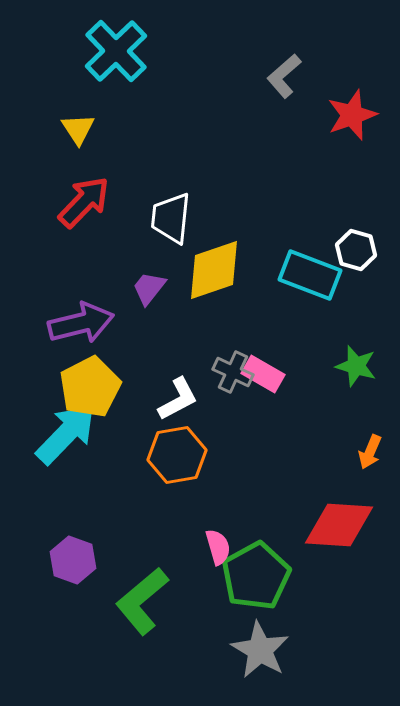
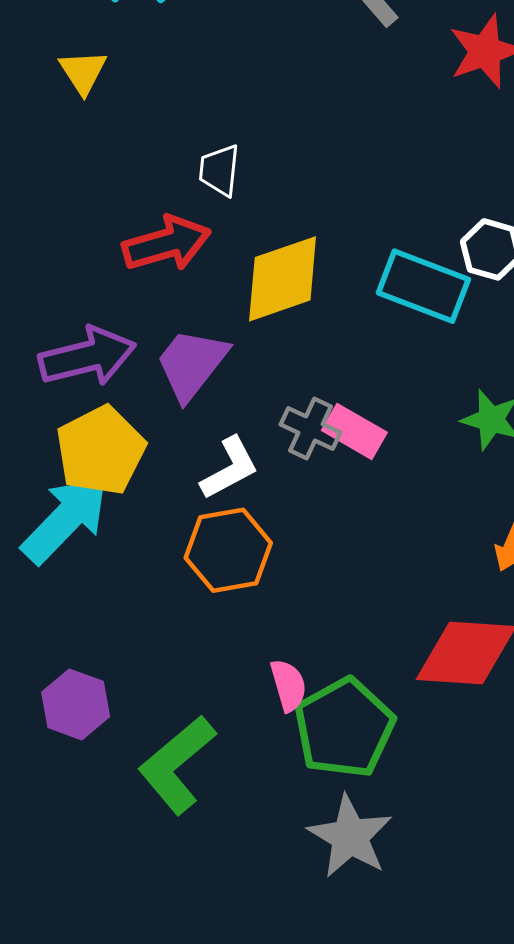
red arrow: (84, 202) -> (167, 244), moved, turned 30
white trapezoid: (171, 218) -> (219, 170), moved, size x0.7
purple trapezoid: (149, 288) -> (192, 364), moved, size x1.5

